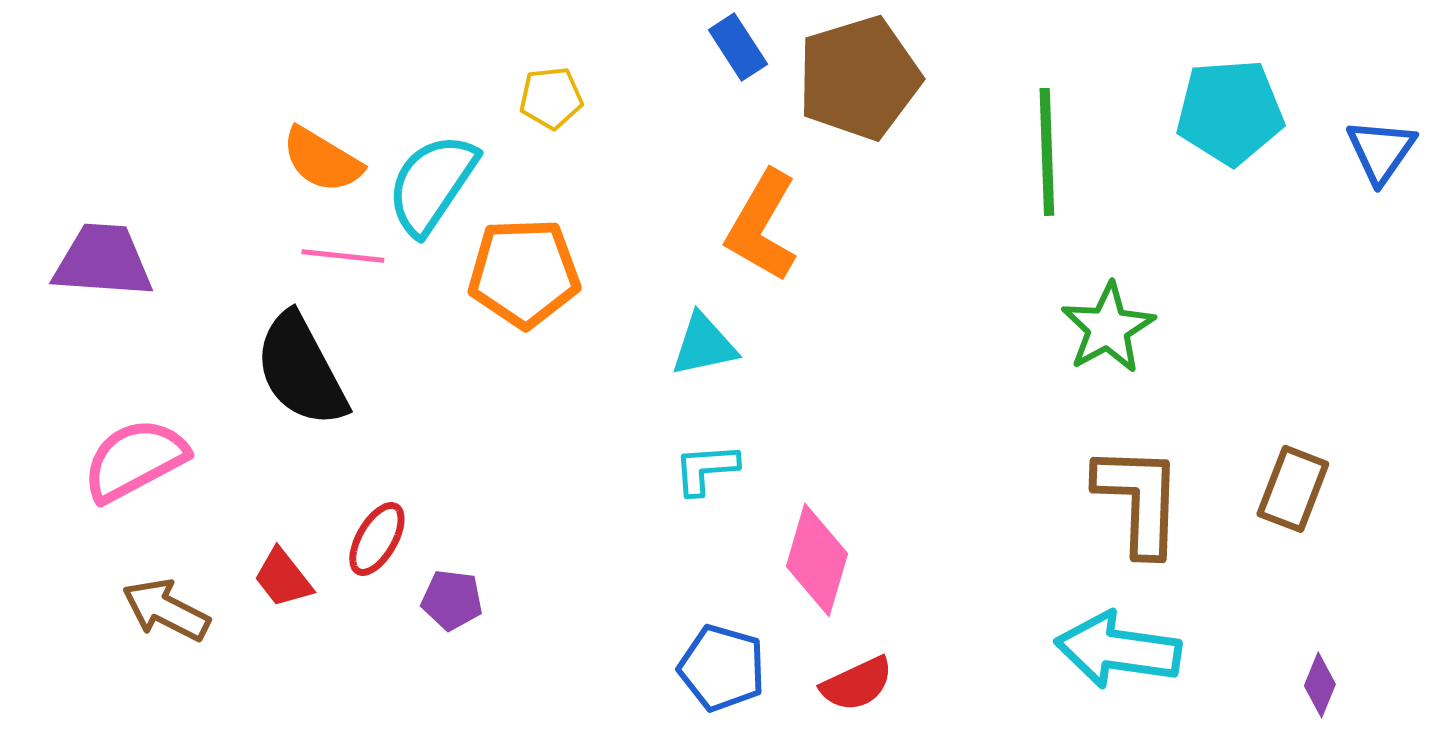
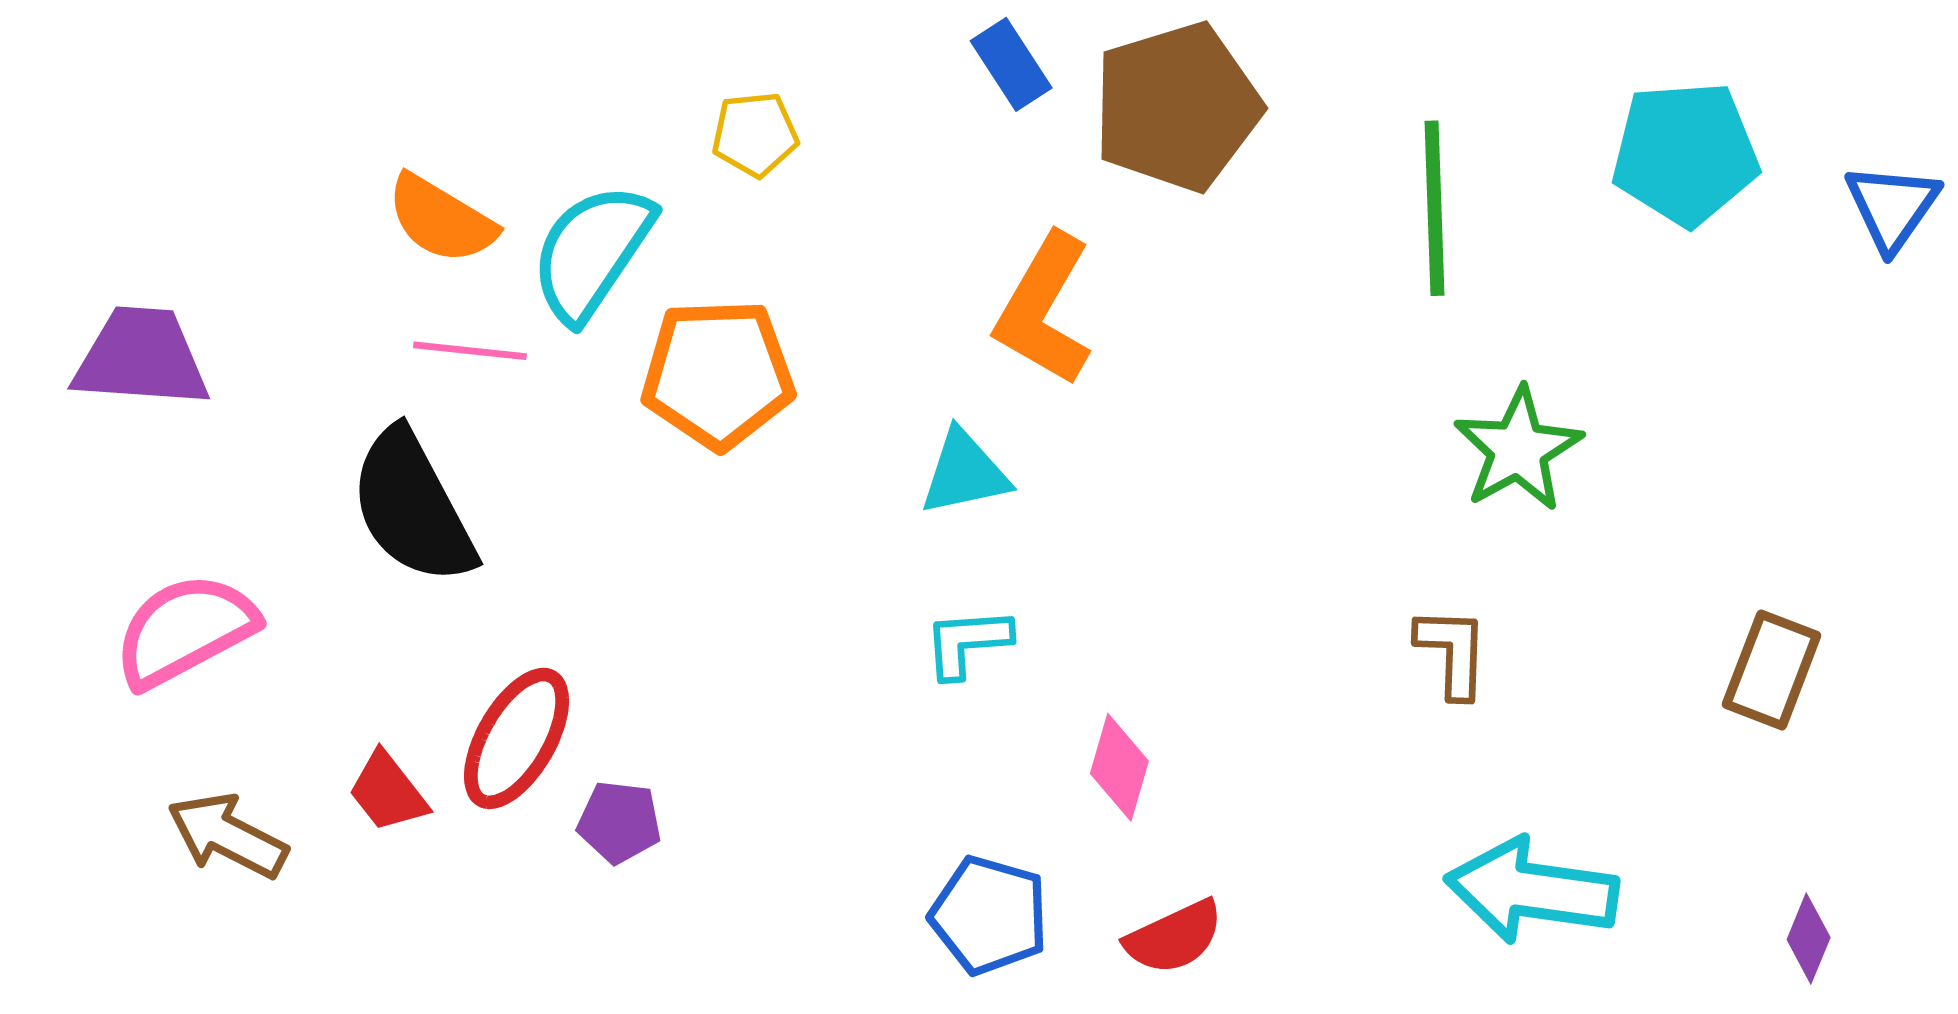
brown L-shape: (1139, 500) -> (1452, 652), moved, size x0.6
red ellipse: (377, 539) -> (517, 738), size x1.4
pink diamond: (817, 560) -> (1119, 767), size x0.7

